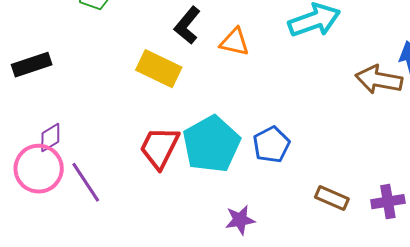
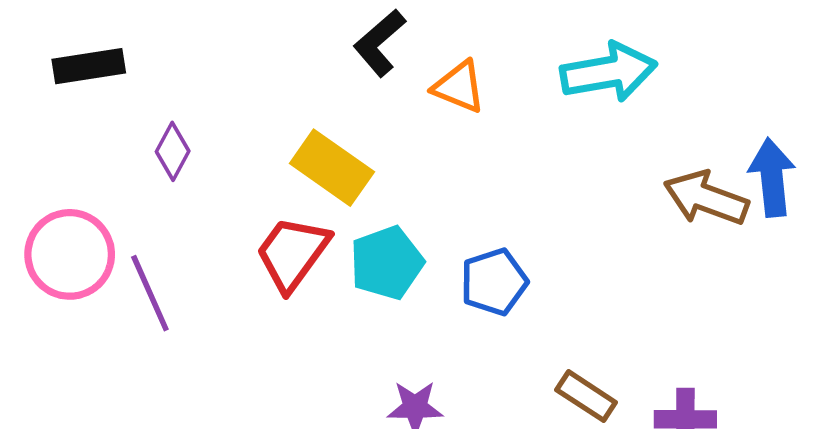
yellow rectangle: (159, 69) -> (332, 168), moved
purple diamond: (50, 138) -> (173, 151), moved, turned -40
cyan pentagon: (211, 144) -> (387, 263), size x0.7

